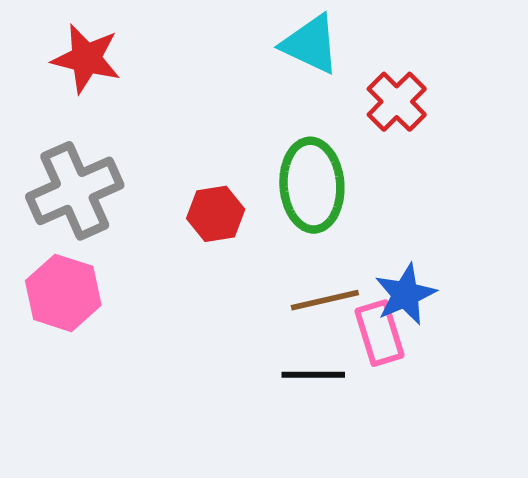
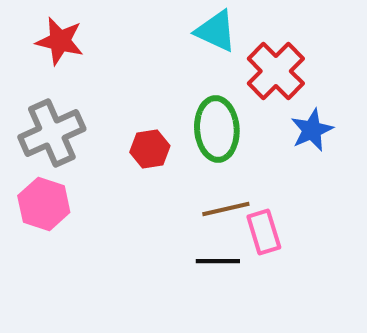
red cross: (397, 102) -> (276, 71), size x1.4
blue star: (405, 294) -> (312, 130), moved

